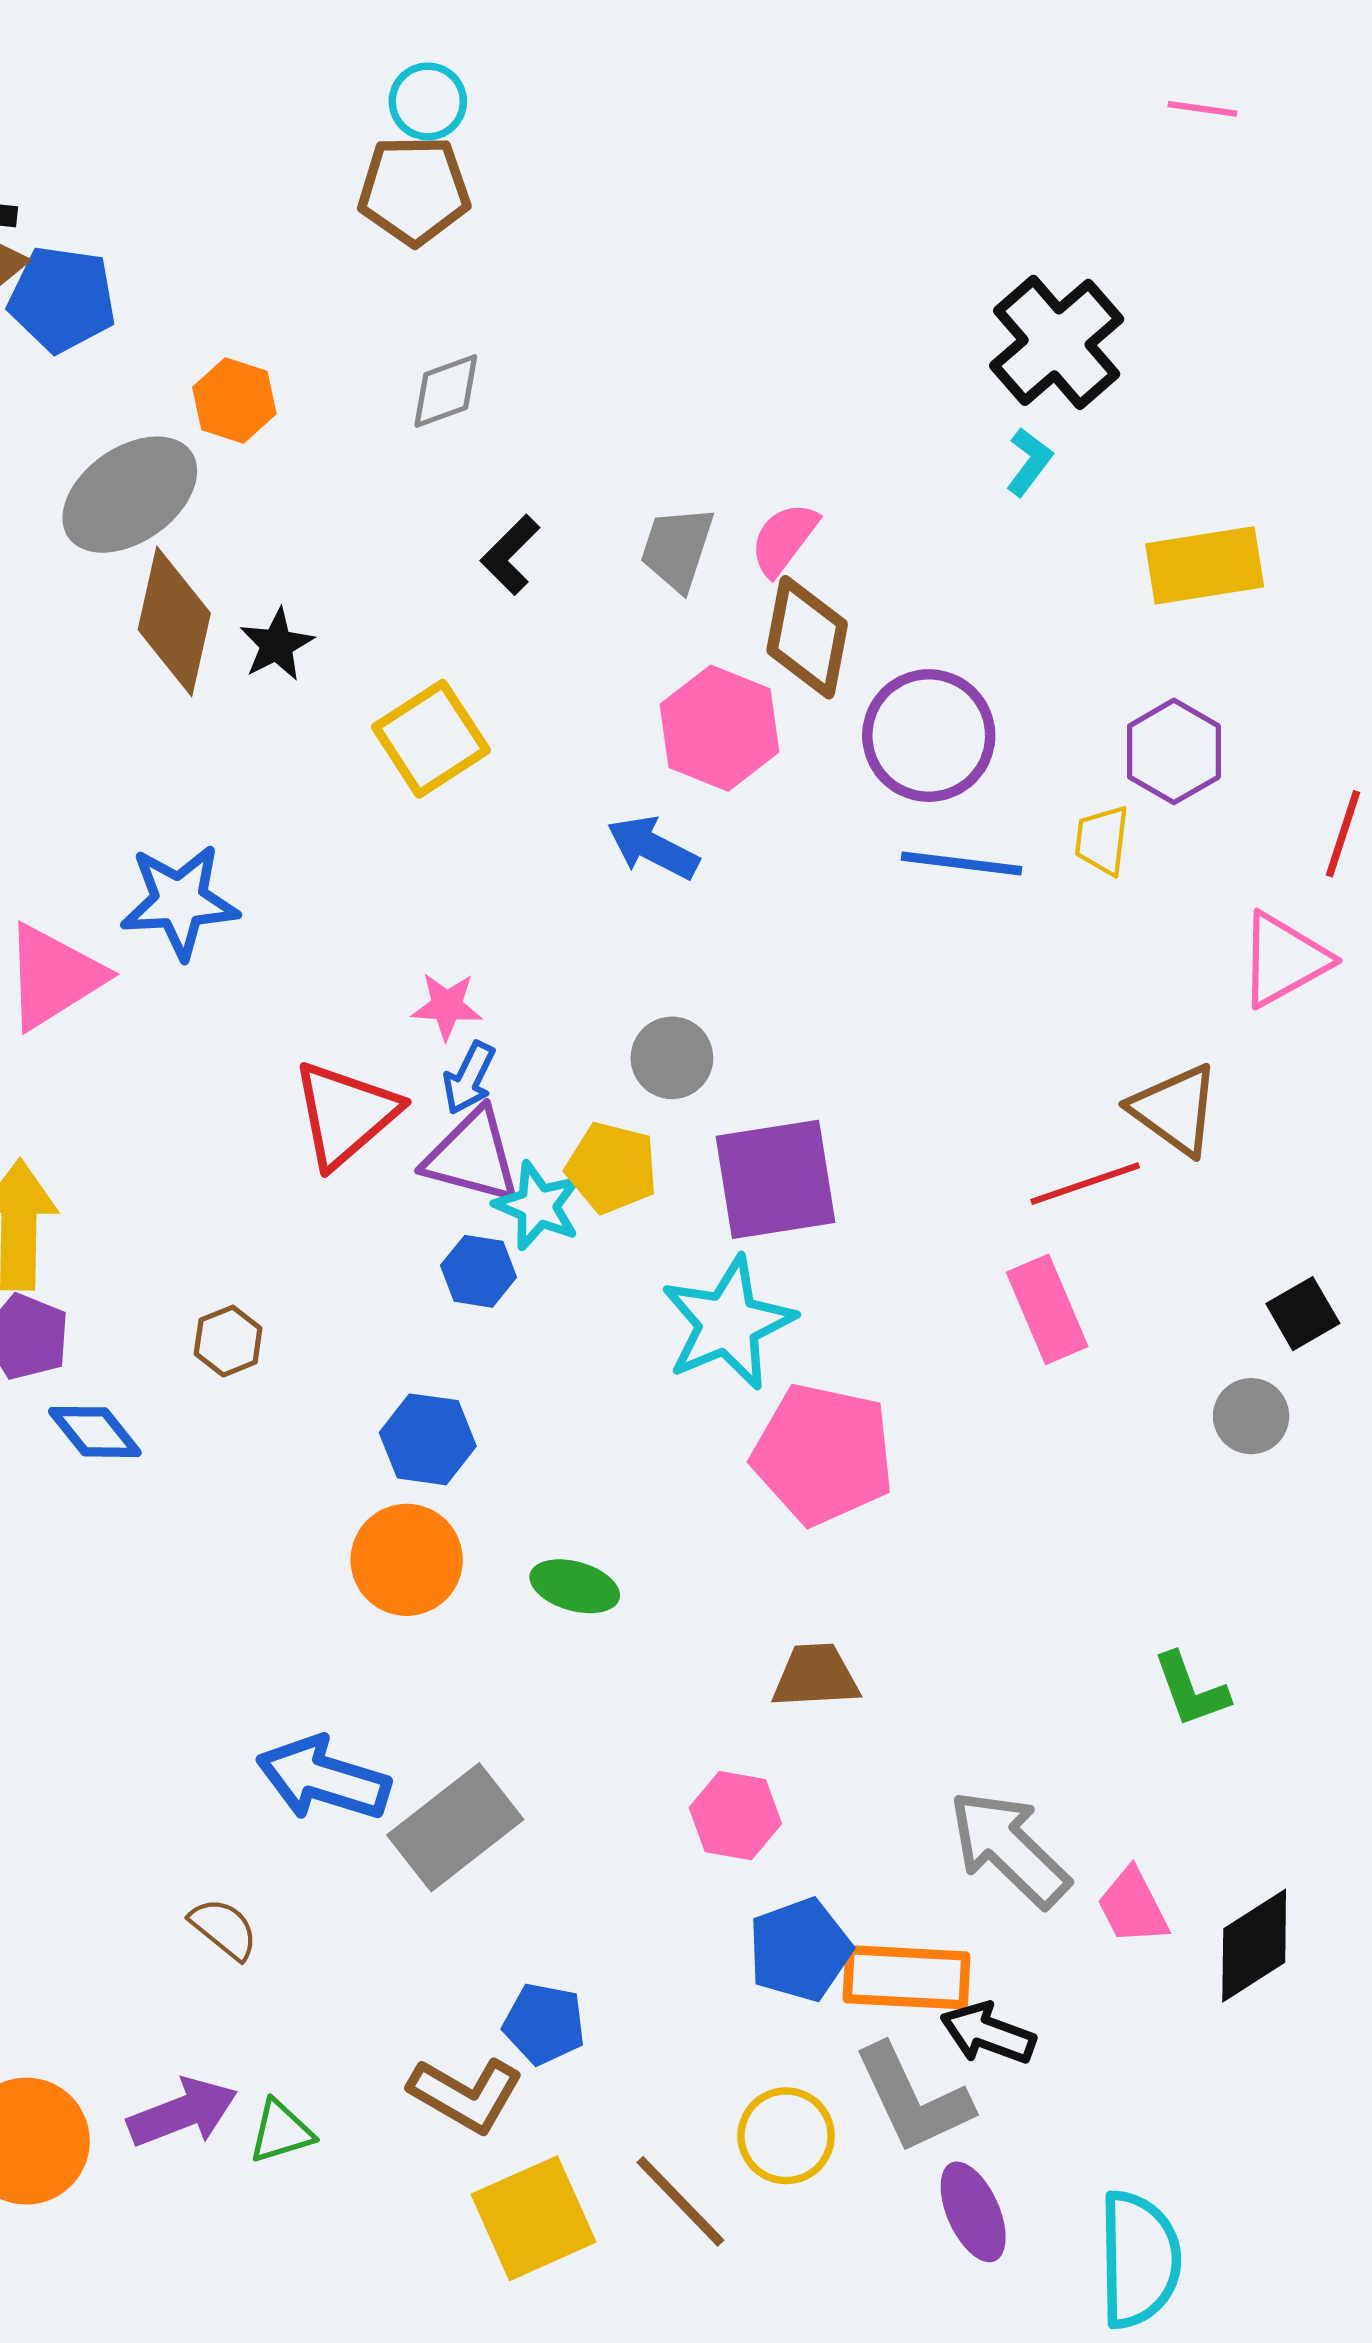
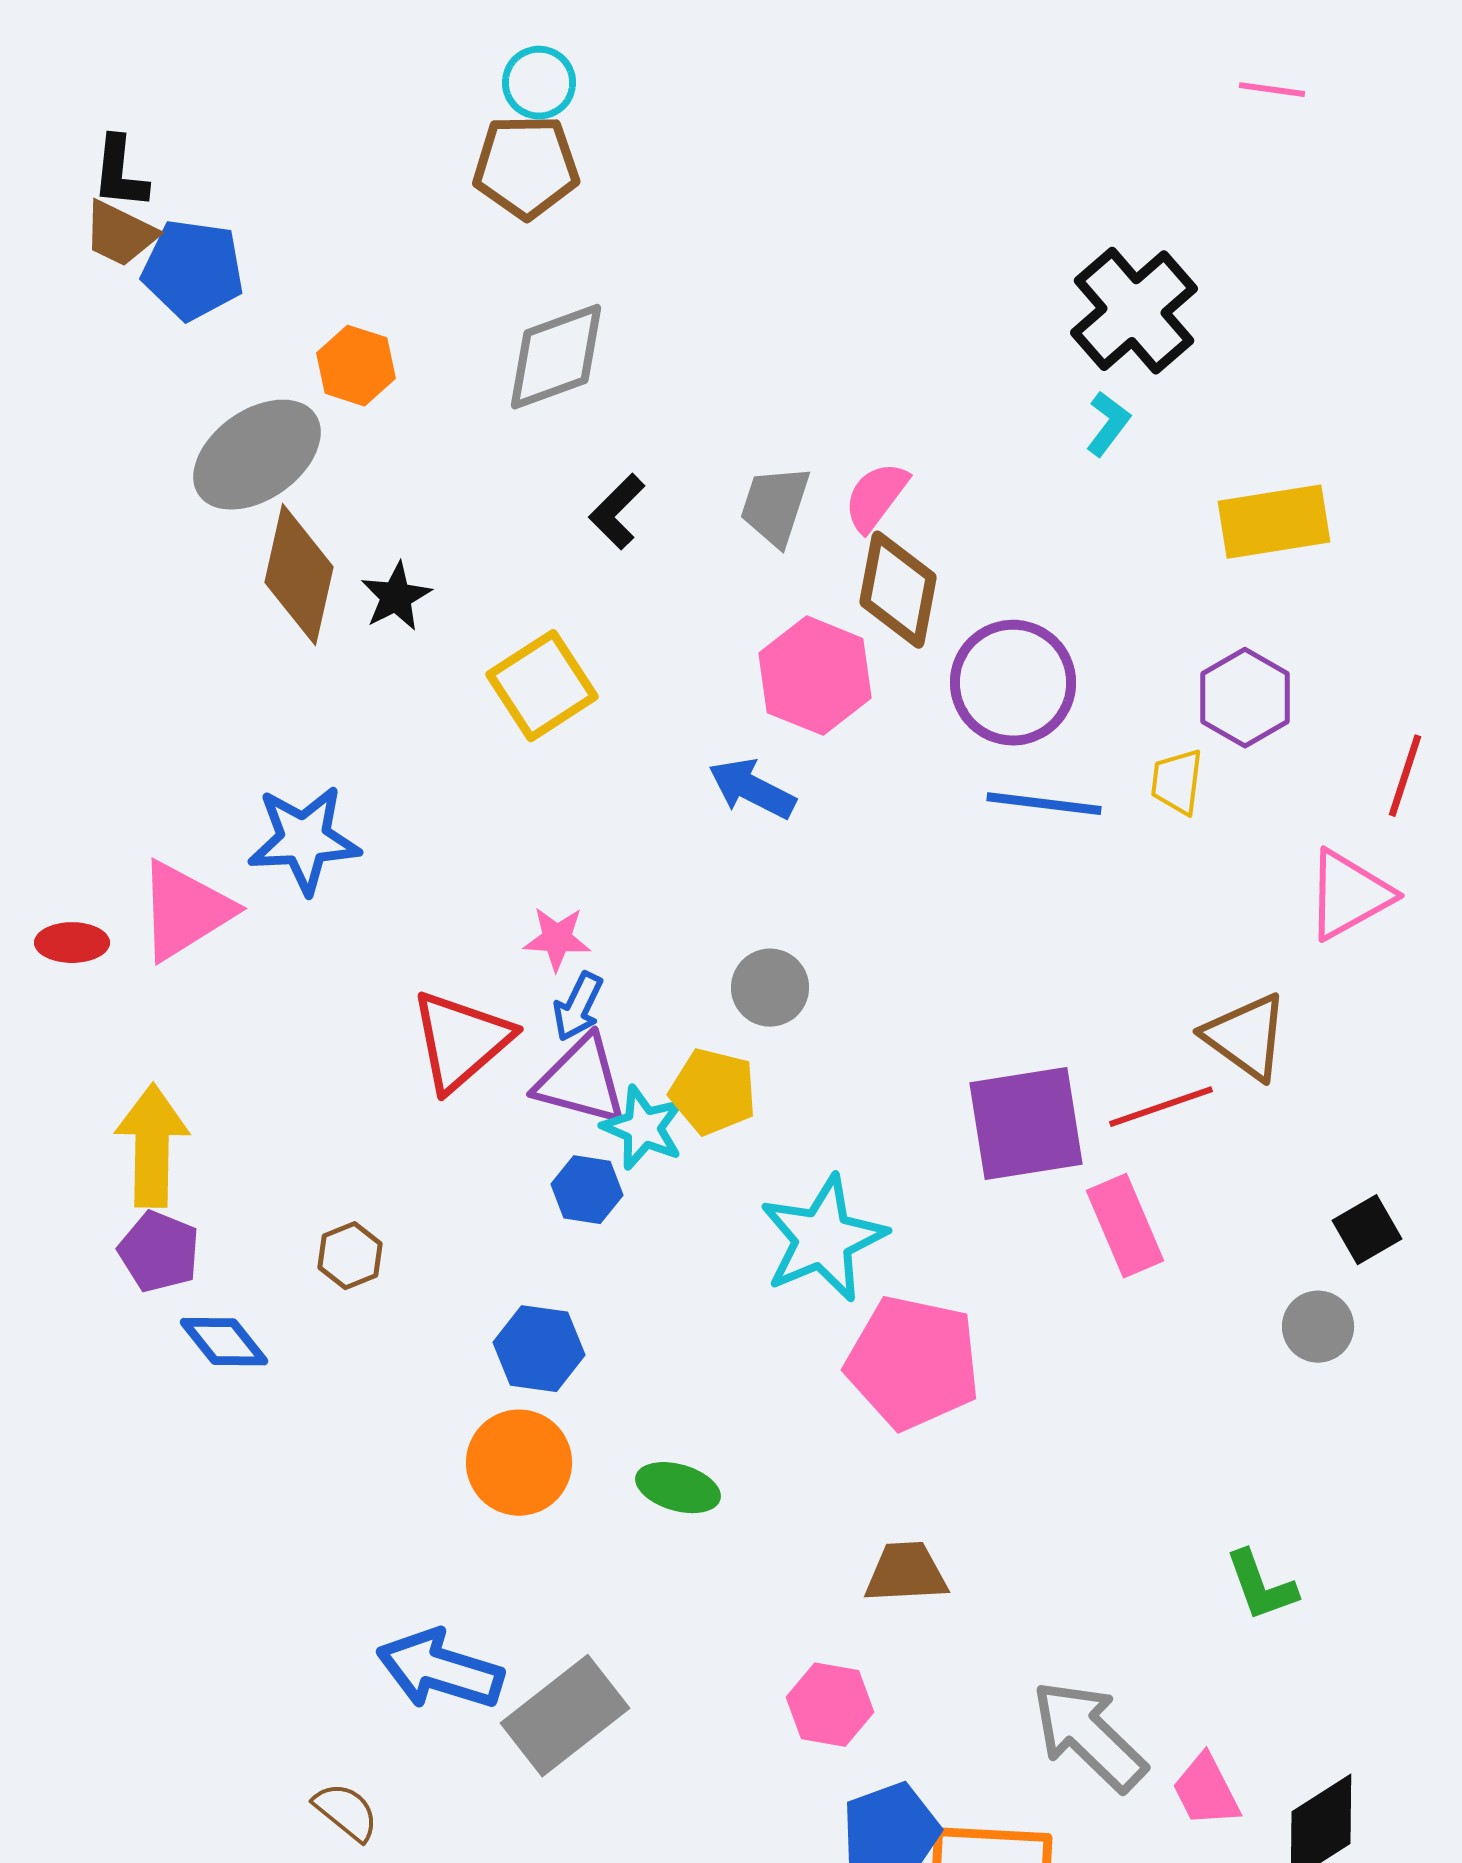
gray diamond: (446, 391) -> (556, 357), size x1.5
purple square: (776, 1179) -> (1026, 1124), moved

